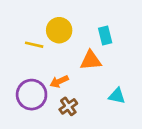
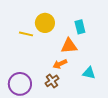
orange arrow: (59, 81) -> (60, 64), moved
purple circle: (32, 95) -> (20, 84), moved

